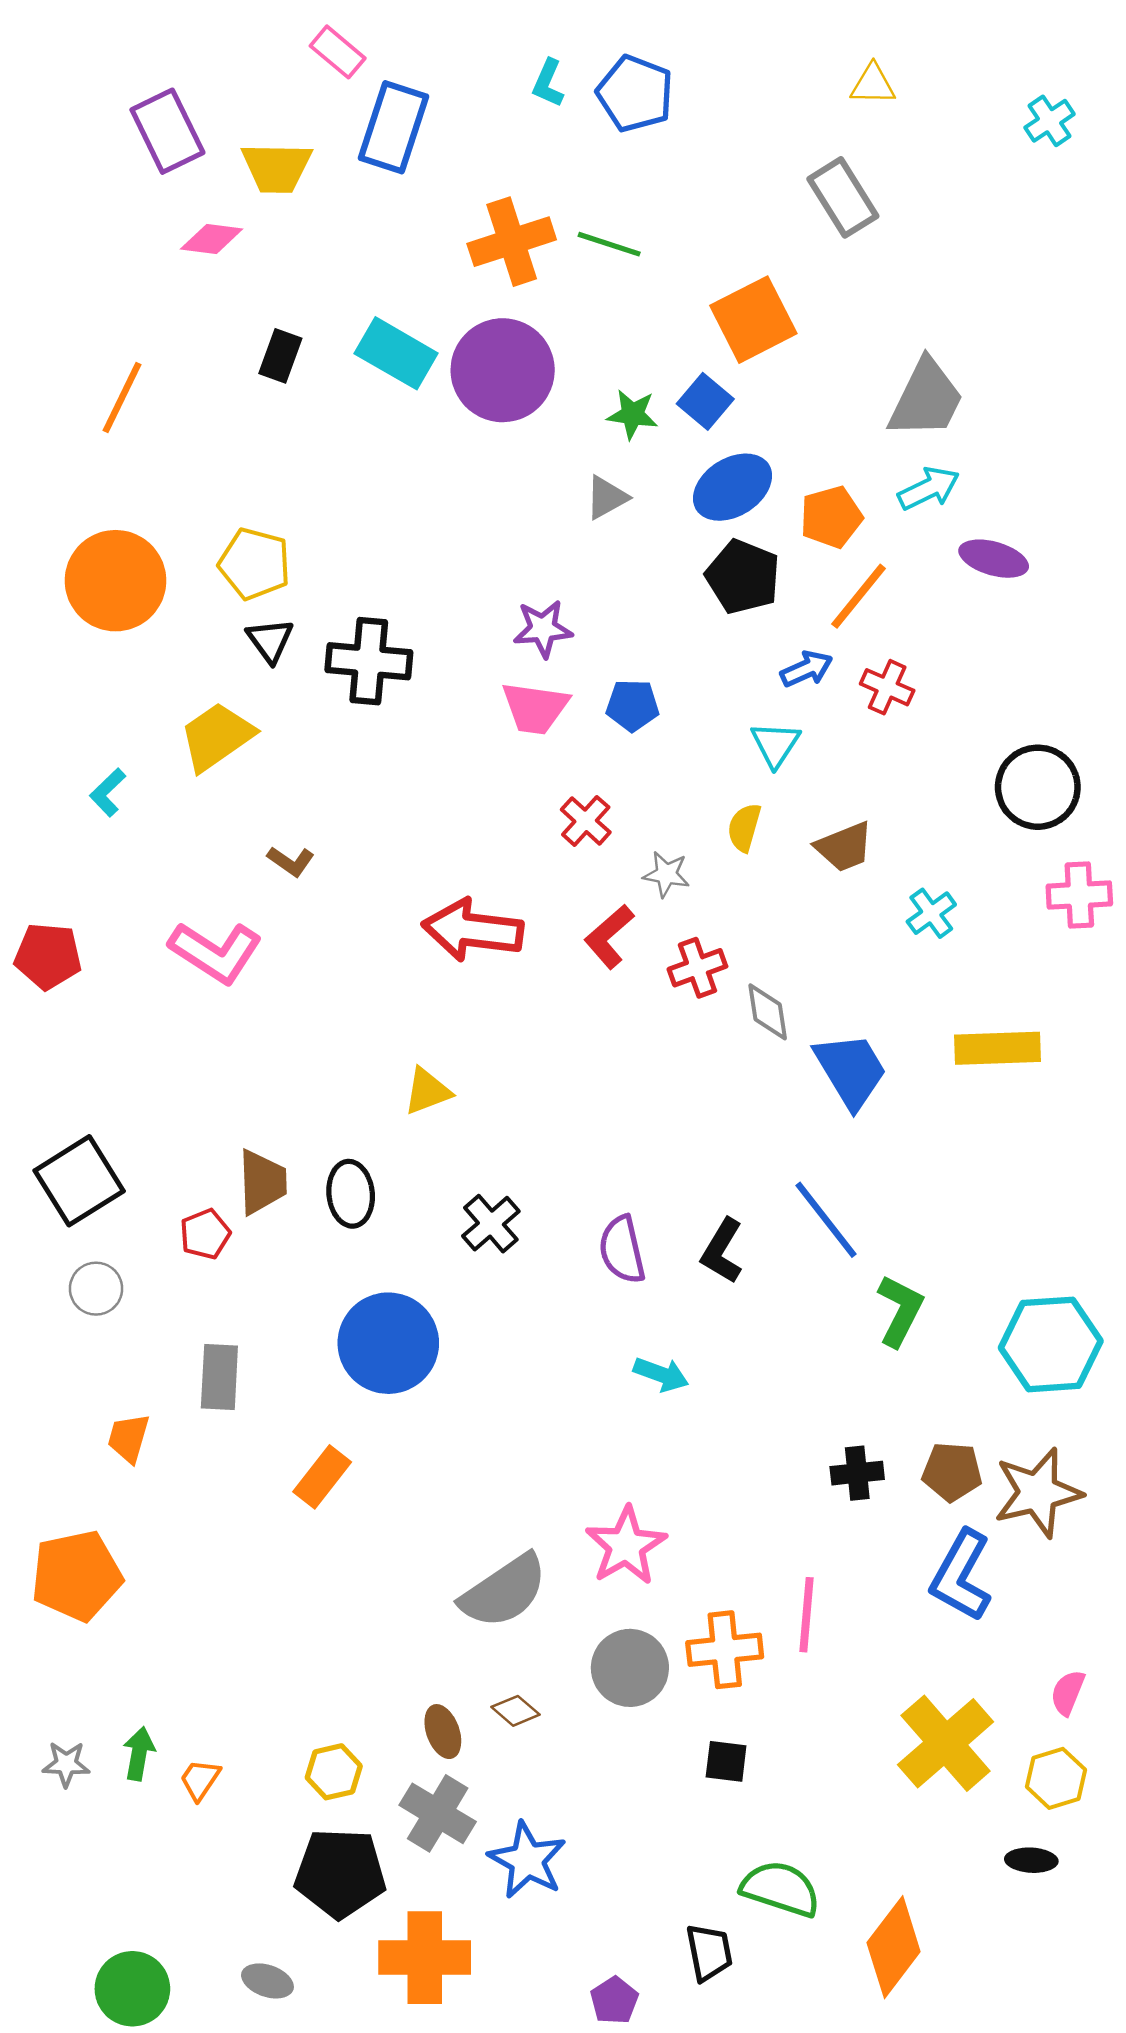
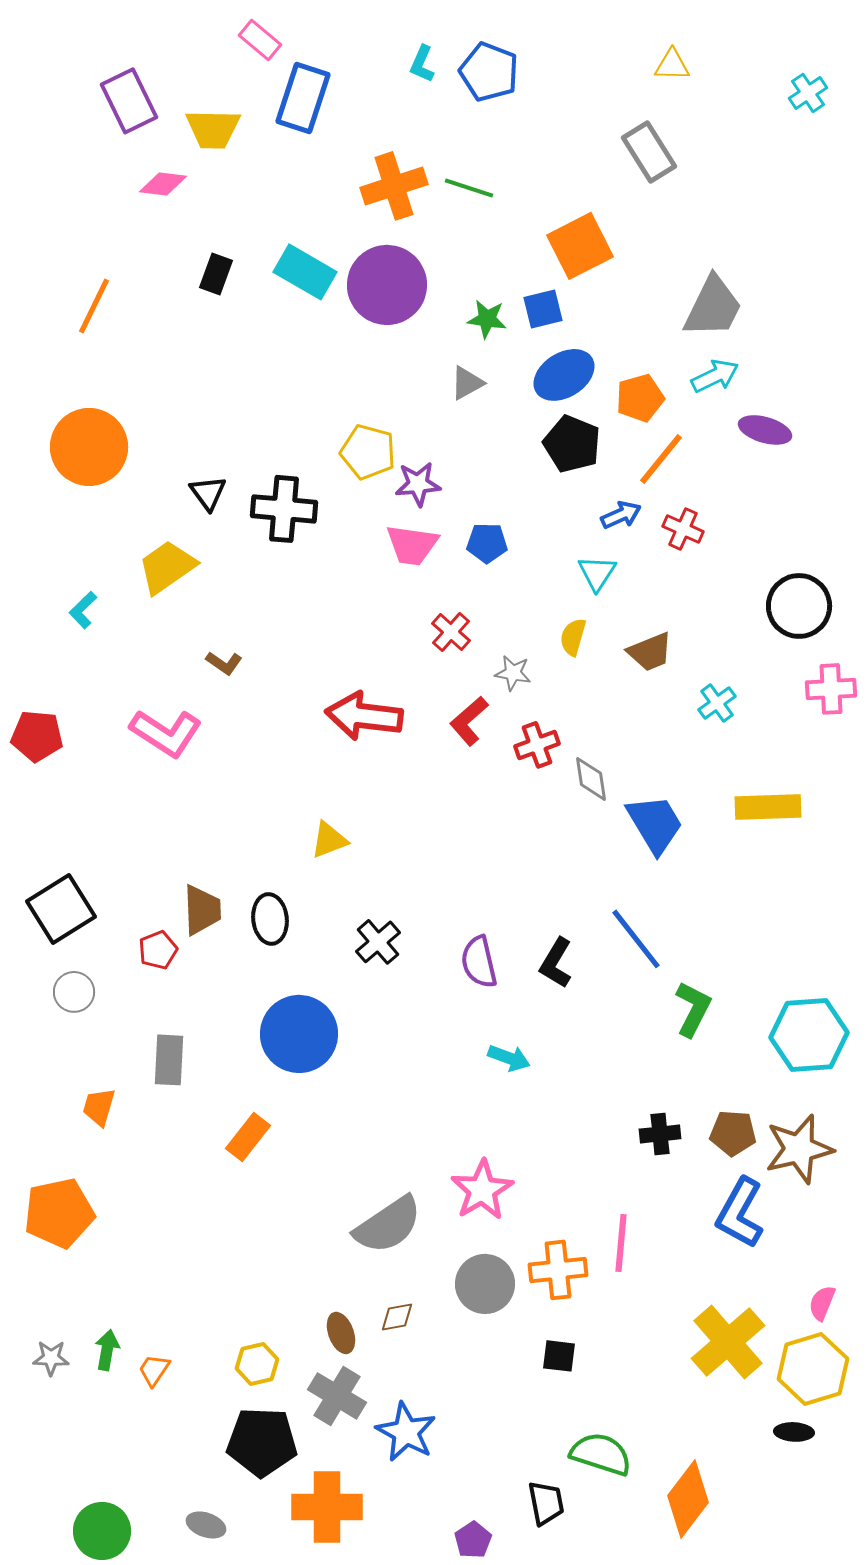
blue square: (705, 401) -> (543, 309), turned 36
yellow pentagon: (254, 564) -> (368, 452), moved
brown diamond: (516, 1711) -> (397, 1317), turned -51
yellow hexagon: (1056, 1778) -> (813, 1369), size x1.5

